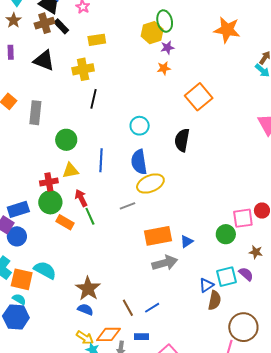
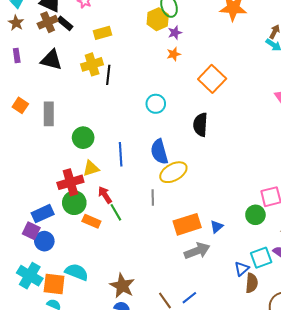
black line: (93, 99) -> (108, 75), moved
cyan circle: (140, 126) -> (156, 104), moved
red cross: (49, 182) -> (70, 182), size x1.4
gray line: (128, 206) -> (153, 197), turned -63

